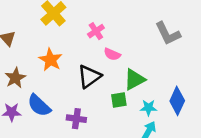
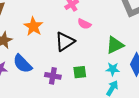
green triangle: (134, 79) -> (115, 45), moved
green square: (119, 100) -> (80, 72), moved

